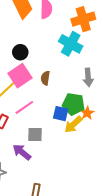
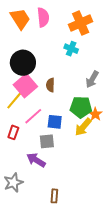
cyan cross: (71, 44) -> (71, 49), size x0.6
black circle: (20, 52) -> (23, 63), size x1.6
gray arrow: (88, 77) -> (92, 79), turned 42
blue square: (61, 114) -> (55, 122), moved

